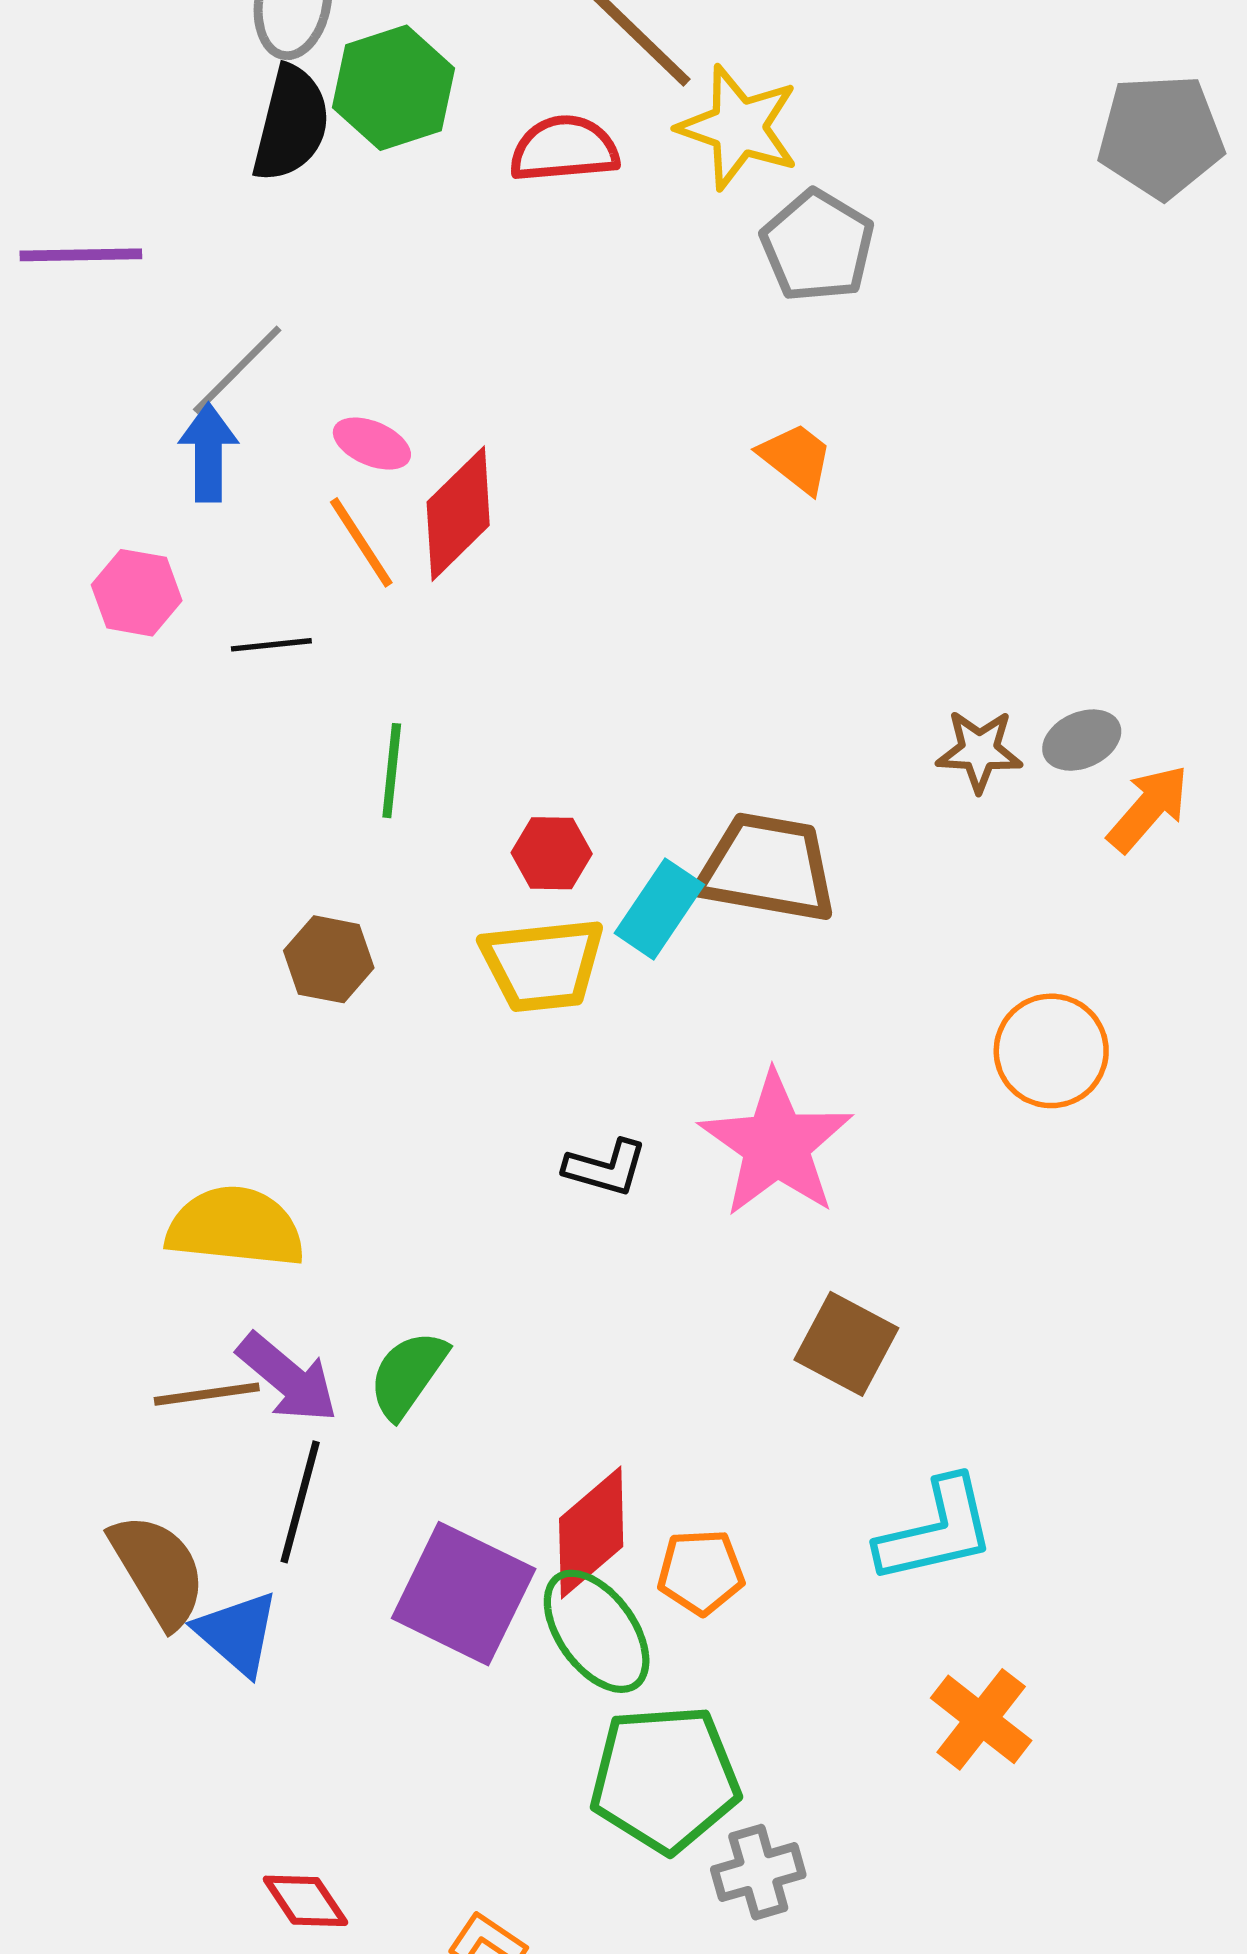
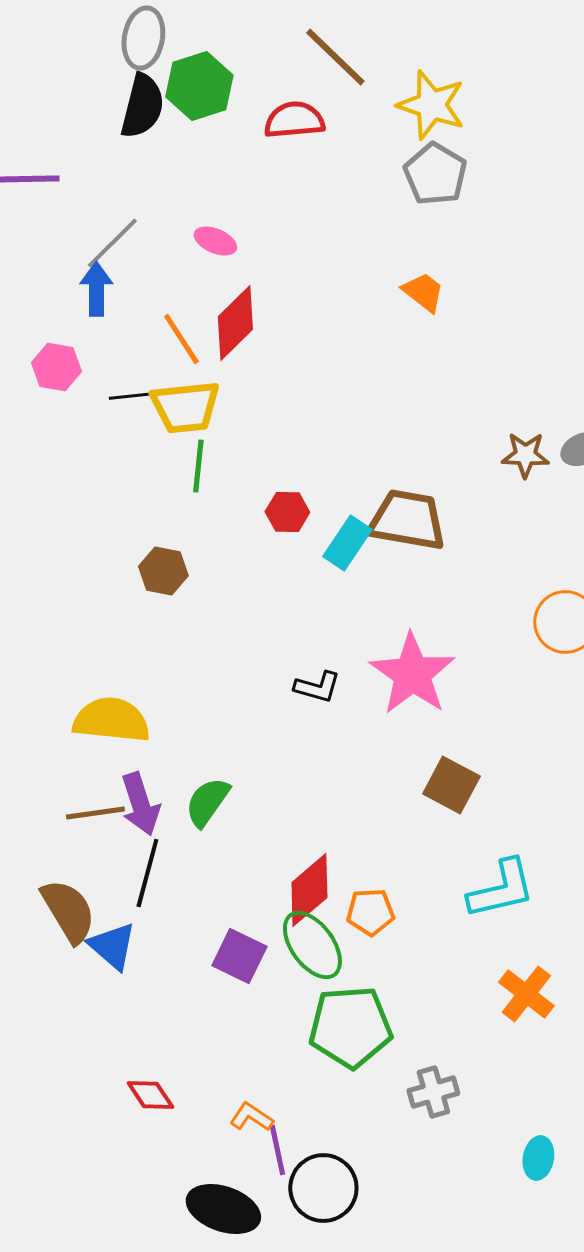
yellow star: (739, 127) -> (431, 105), moved
pink ellipse: (372, 444) -> (215, 241), moved
yellow trapezoid: (543, 965) -> (185, 407), moved
purple arrow: (287, 1378) -> (140, 804), turned 32
purple square: (464, 1594) -> (239, 956), moved, size x0.7
gray cross: (758, 1872) -> (433, 1092), moved

